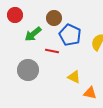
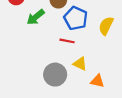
red line: (52, 51) -> (67, 41), moved
gray circle: (28, 70) -> (55, 75), moved

